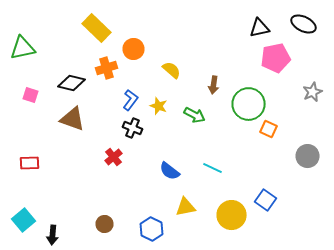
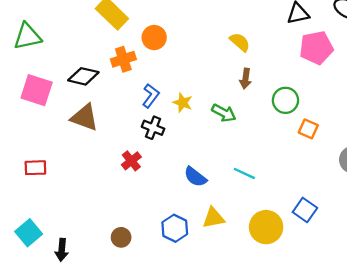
yellow semicircle: (172, 70) -> (240, 42), moved
pink square: (30, 95) -> (37, 90), size x1.8
green circle: (248, 104) -> (285, 100), size x0.7
blue hexagon: (152, 229) -> (175, 228), moved

